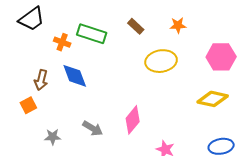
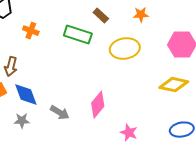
green rectangle: (92, 34) -> (78, 35), moved
blue diamond: (75, 76) -> (26, 95), moved

